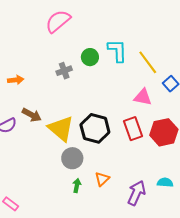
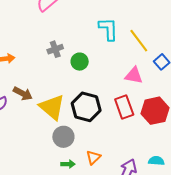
green circle: (90, 57) -> (80, 62), moved
green arrow: (77, 186) -> (68, 164), turned 80

